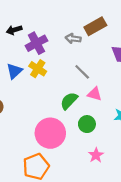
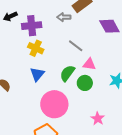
purple cross: (36, 43) -> (32, 26), turned 30
blue triangle: (14, 71) -> (37, 74), moved
green circle: (87, 124) -> (85, 83), moved

